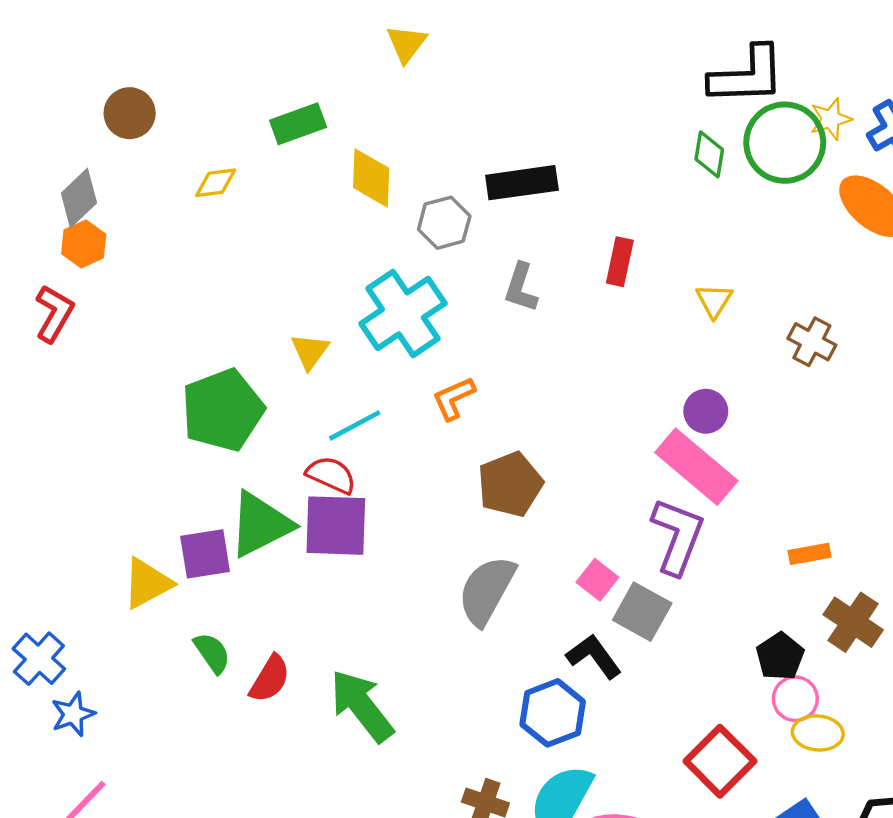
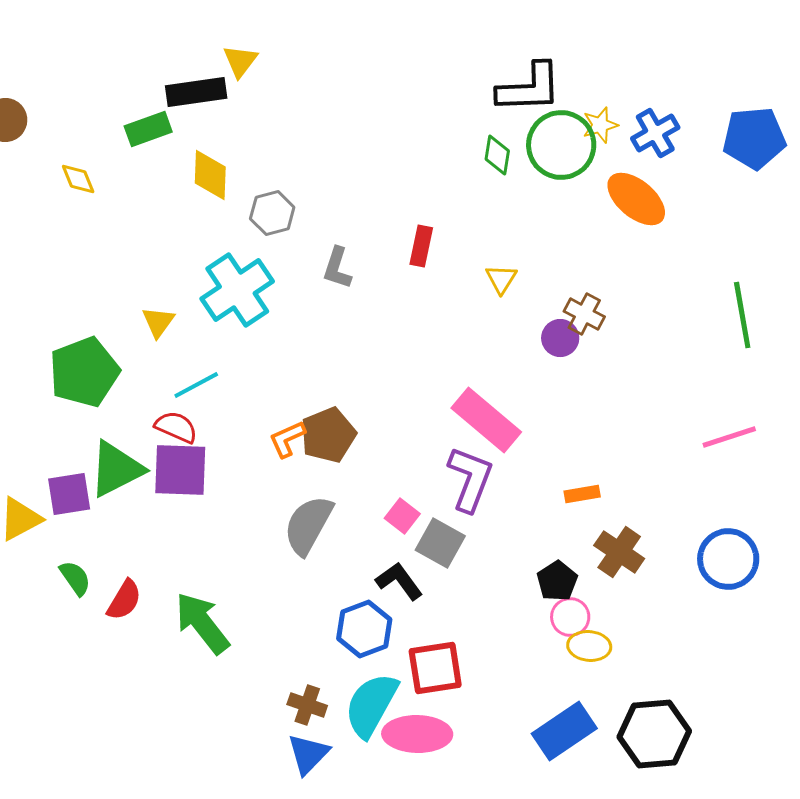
yellow diamond: (216, 183) -> (78, 179), turned 75
black rectangle: (522, 183) -> (196, 92), moved
orange L-shape: (454, 398) -> (287, 439), moved
purple circle: (706, 411) -> (560, 338), moved
red square: (720, 761) -> (435, 668), moved, turned 36

